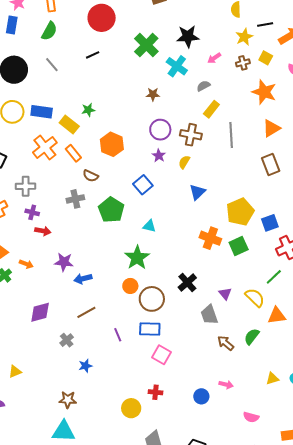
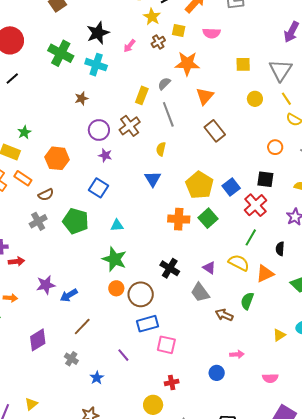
gray semicircle: (203, 86) -> (164, 84), moved
brown cross: (191, 135) -> (130, 126), turned -30
yellow semicircle: (184, 162) -> (161, 149), moved
brown semicircle: (91, 176) -> (46, 195), turned -35
purple line: (118, 335) -> (123, 355), moved

